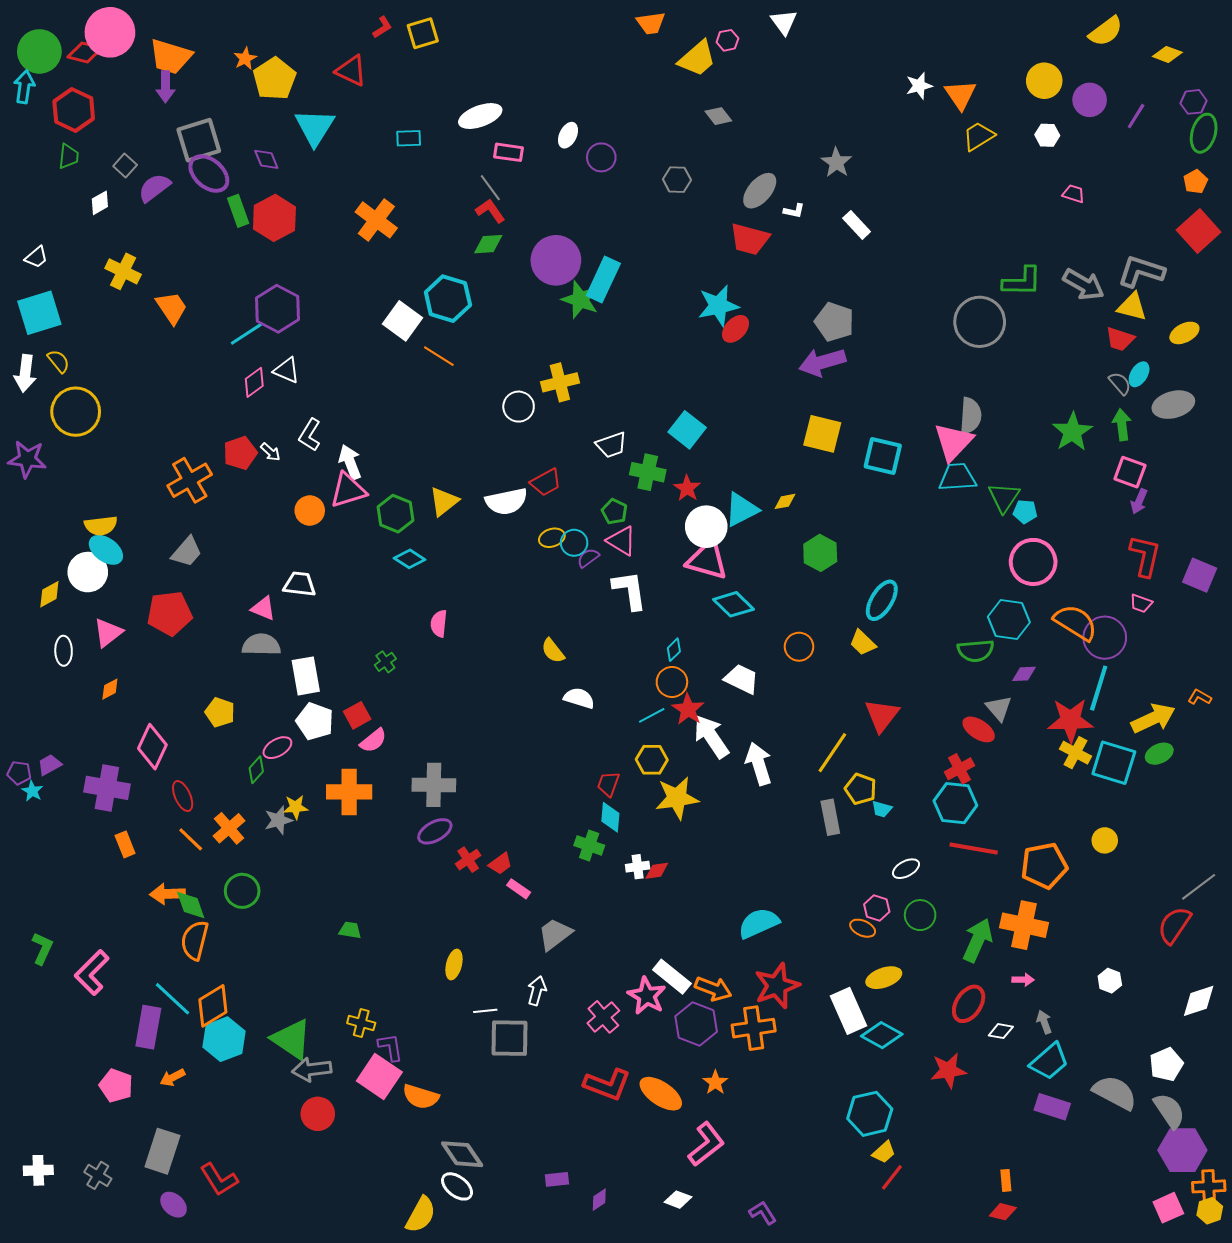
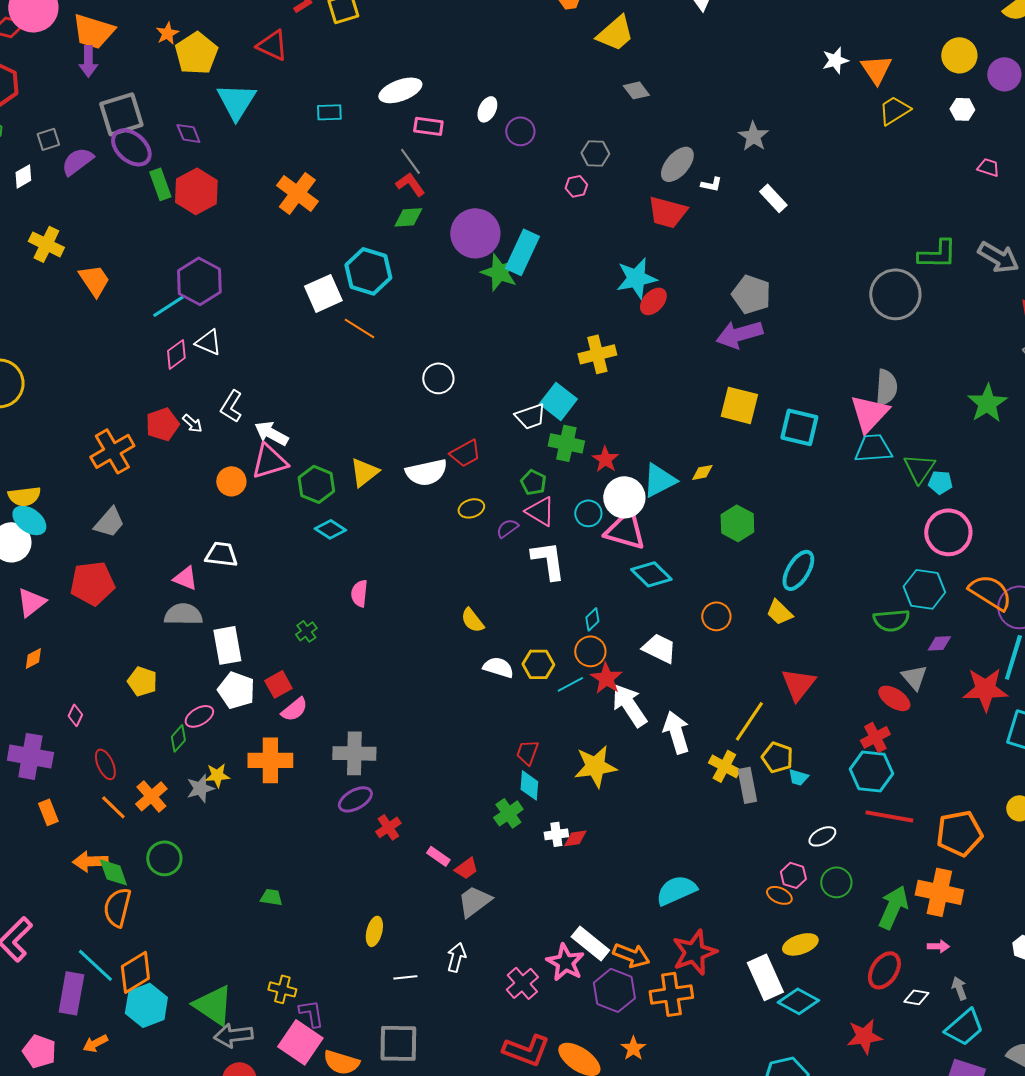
pink hexagon: (727, 40) -> (576, 186), moved
gray square: (125, 165) -> (48, 139), turned 30
white square: (403, 321) -> (323, 293), turned 30
yellow cross: (560, 382) -> (597, 354), moved
cyan square: (687, 430) -> (558, 401), moved
white arrow: (350, 462) -> (271, 433), turned -40
cyan circle: (574, 543) -> (588, 513), moved
pink diamond: (152, 747) -> (75, 715), size x0.5
yellow cross: (1075, 753) -> (724, 766), moved
yellow hexagon: (652, 760) -> (538, 664), moved
green cross: (589, 845) -> (508, 813), turned 36
red trapezoid: (500, 864) -> (466, 868), moved
gray square: (509, 1038) -> (398, 1043), moved

